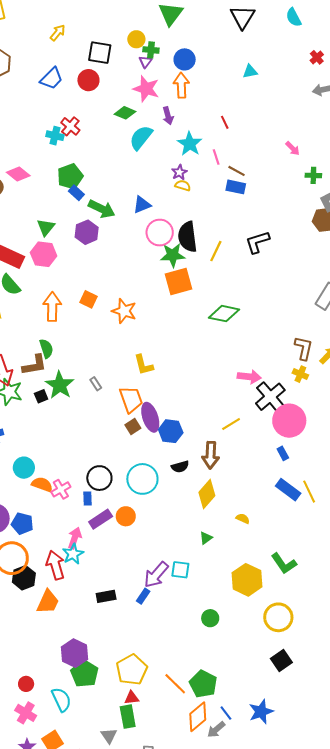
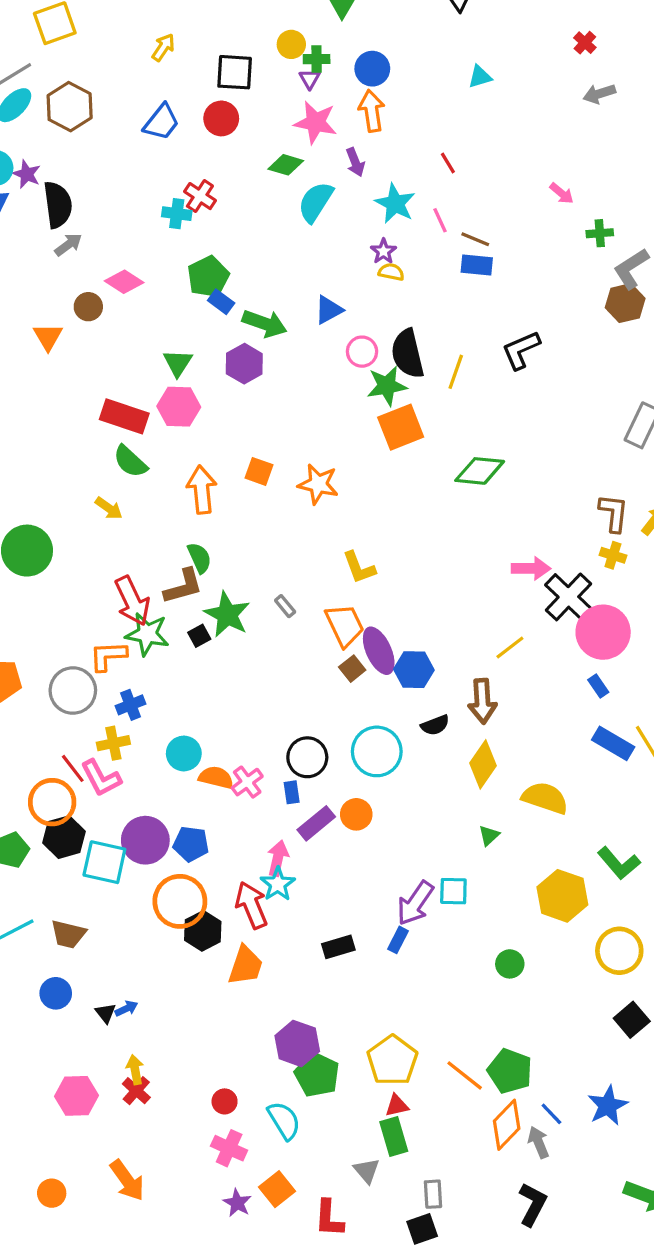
pink circle: (160, 233) -> (362, 352), size x0.7
yellow semicircle: (243, 519) -> (545, 798), size x2.0
gray arrow: (216, 730) -> (539, 1142), turned 114

